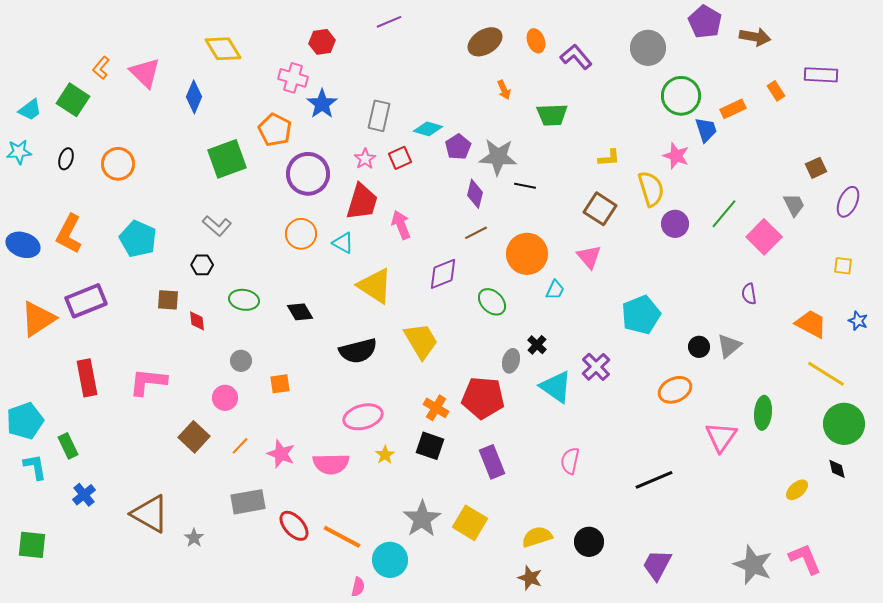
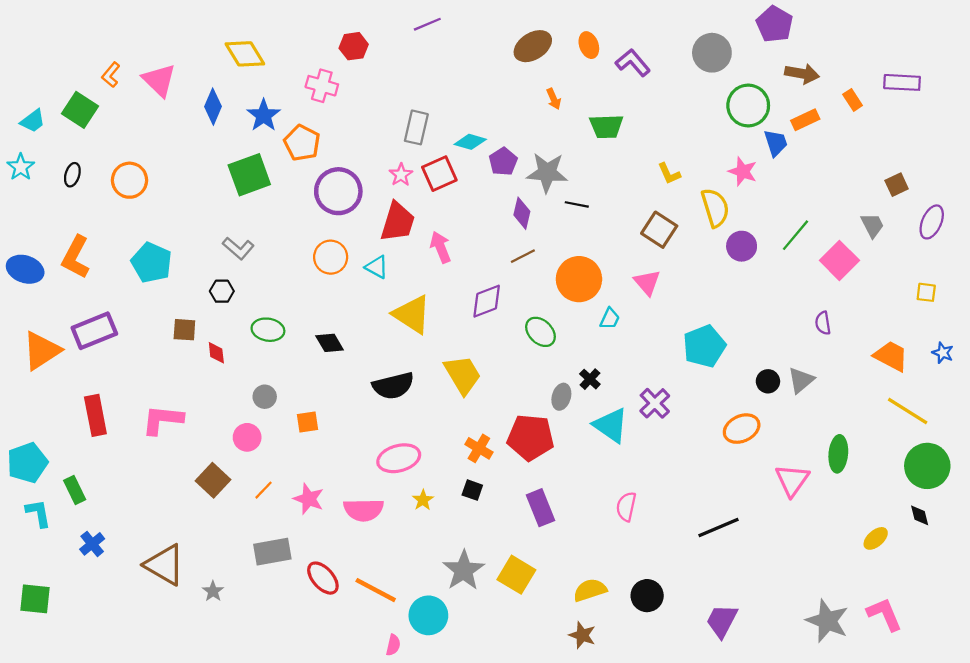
brown arrow: (755, 37) -> (802, 74), moved
blue star: (322, 104) -> (264, 115), moved
cyan star: (19, 152) -> (21, 167), turned -30
red square: (400, 158) -> (439, 174), size x1.4
yellow L-shape: (609, 158) -> (669, 174), turned 70
black square: (430, 446) -> (472, 490), size x0.7

